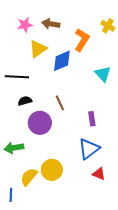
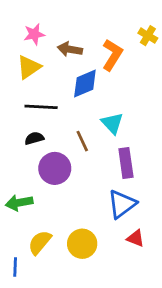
brown arrow: (51, 24) -> (70, 49), moved
yellow triangle: (38, 49) -> (29, 67), moved
cyan triangle: (103, 74) -> (112, 123), moved
black line: (17, 77) -> (41, 107), moved
purple rectangle: (92, 119) -> (126, 163), size x1.5
yellow circle: (52, 170) -> (82, 244), moved

